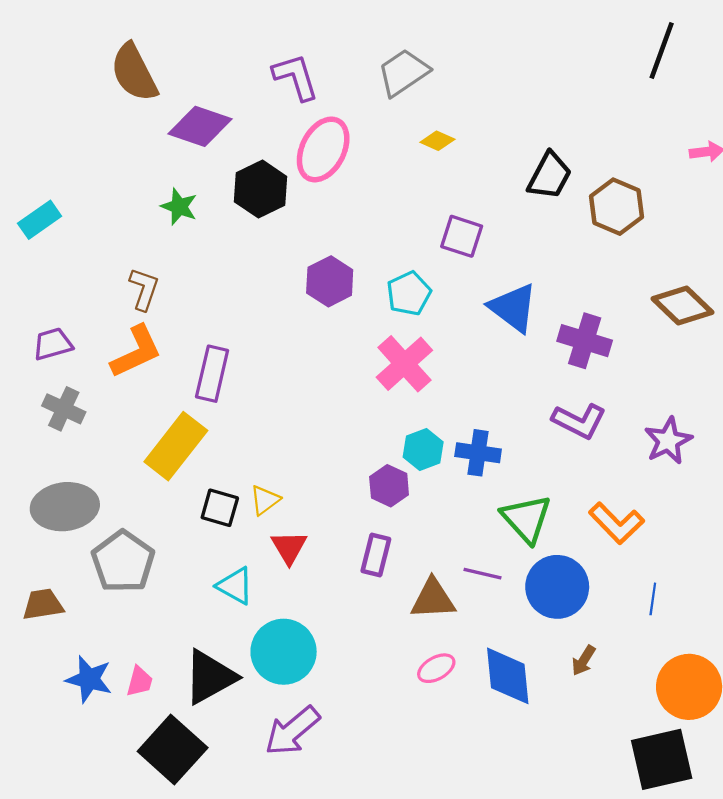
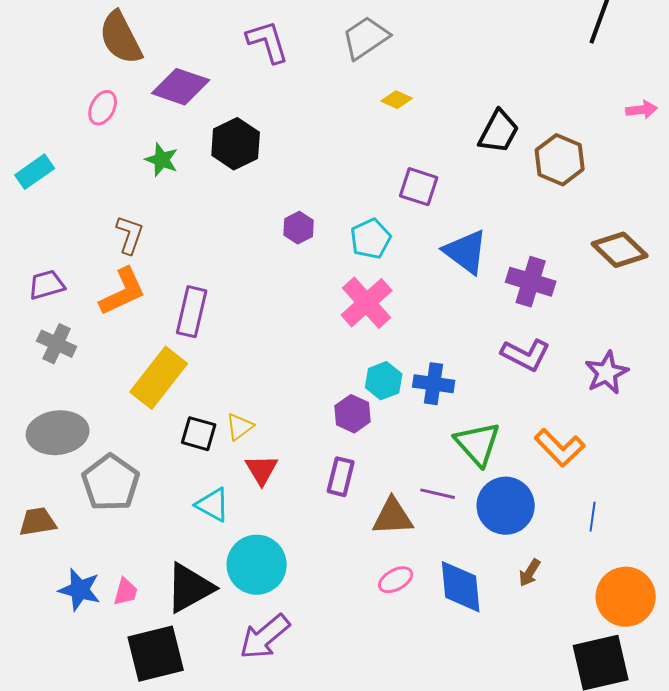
pink ellipse: (323, 149) -> (103, 108), moved, size x0.6
purple hexagon: (330, 281) -> (299, 228), size x0.7
black square: (173, 750) -> (156, 654), turned 34

